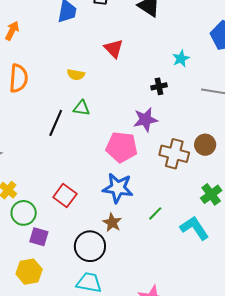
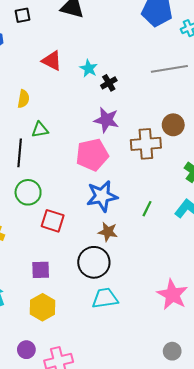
cyan star: (181, 59) -> (89, 68), moved
yellow semicircle: (76, 75) -> (23, 99), turned -72
purple star: (145, 120) -> (106, 120), turned -30
green circle: (24, 213) -> (28, 192), moved

